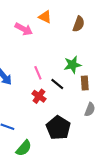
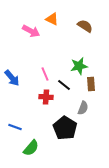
brown semicircle: (79, 24) -> (85, 26), turned -77
red cross: (39, 96) -> (46, 97), turned -32
gray semicircle: (90, 109) -> (83, 108), moved

